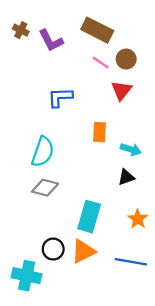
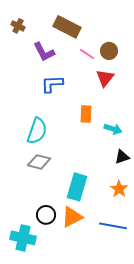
brown rectangle: (97, 30) -> (67, 27), moved
purple L-shape: (51, 41) -> (44, 52), moved
black triangle: (126, 177) -> (122, 157), moved

